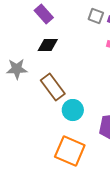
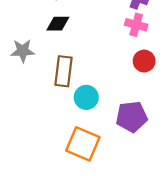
brown rectangle: (53, 87) -> (64, 71), turned 44

